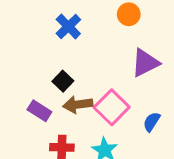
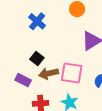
pink square: (112, 107) -> (72, 73), turned -30

